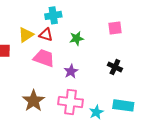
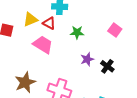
pink square: (115, 28) -> (115, 30), turned 32
purple star: (71, 71) -> (87, 59), moved

